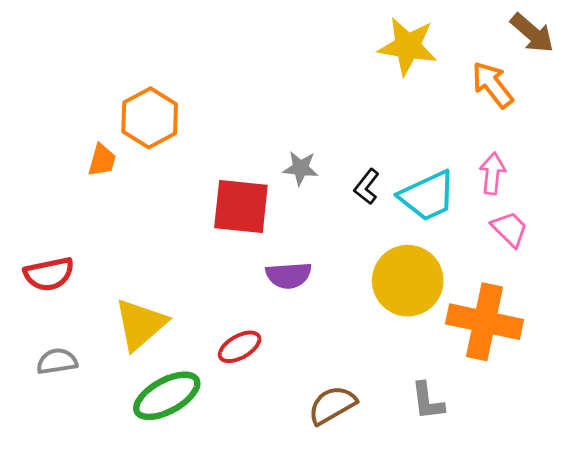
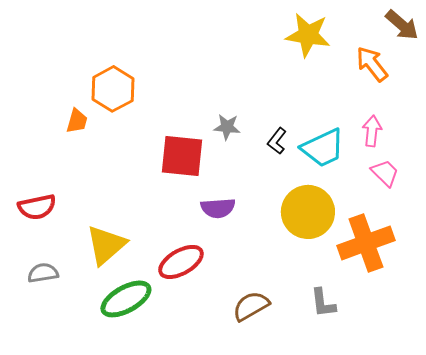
orange cross: (484, 322) -> (366, 243), turned -32
red ellipse: (240, 347) -> (181, 262), size x1.4

